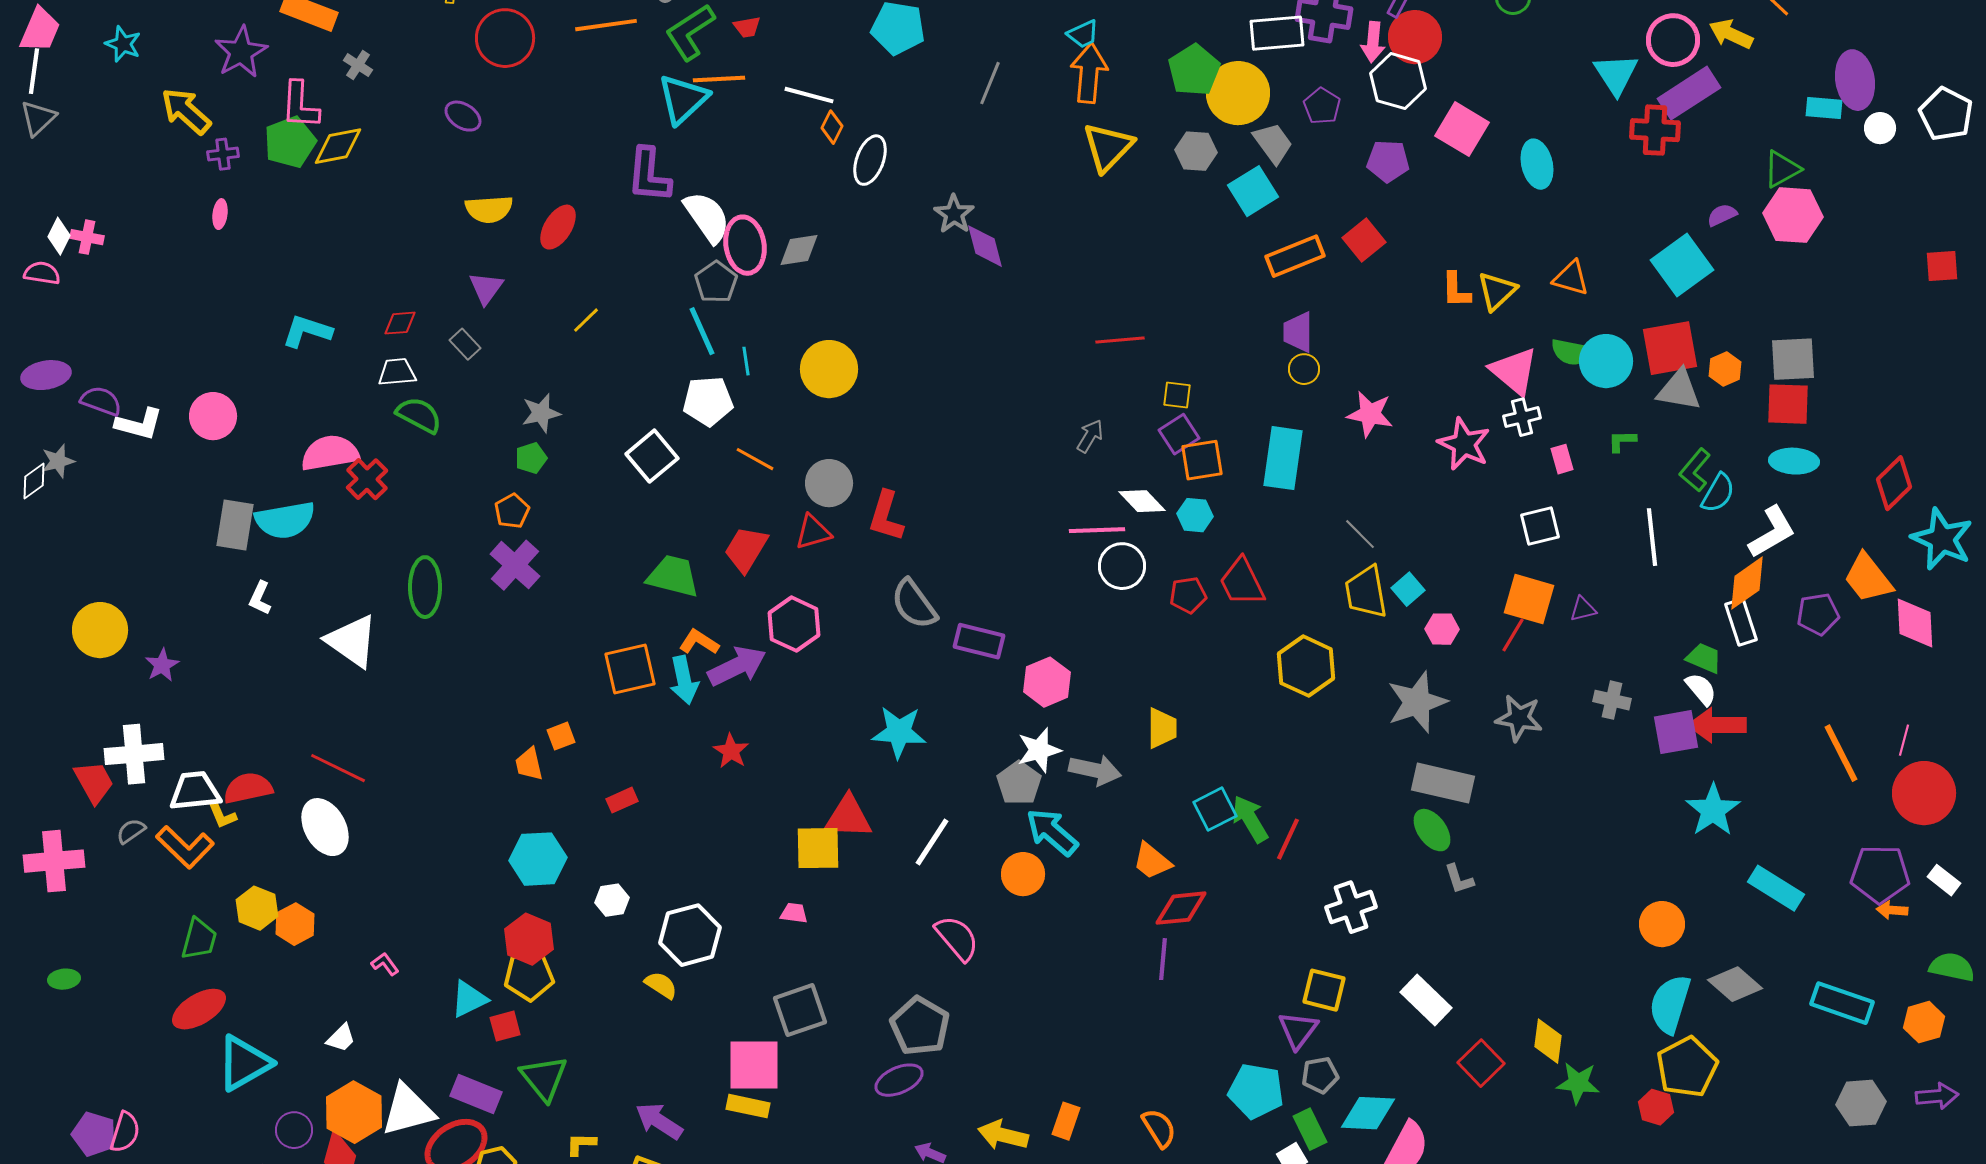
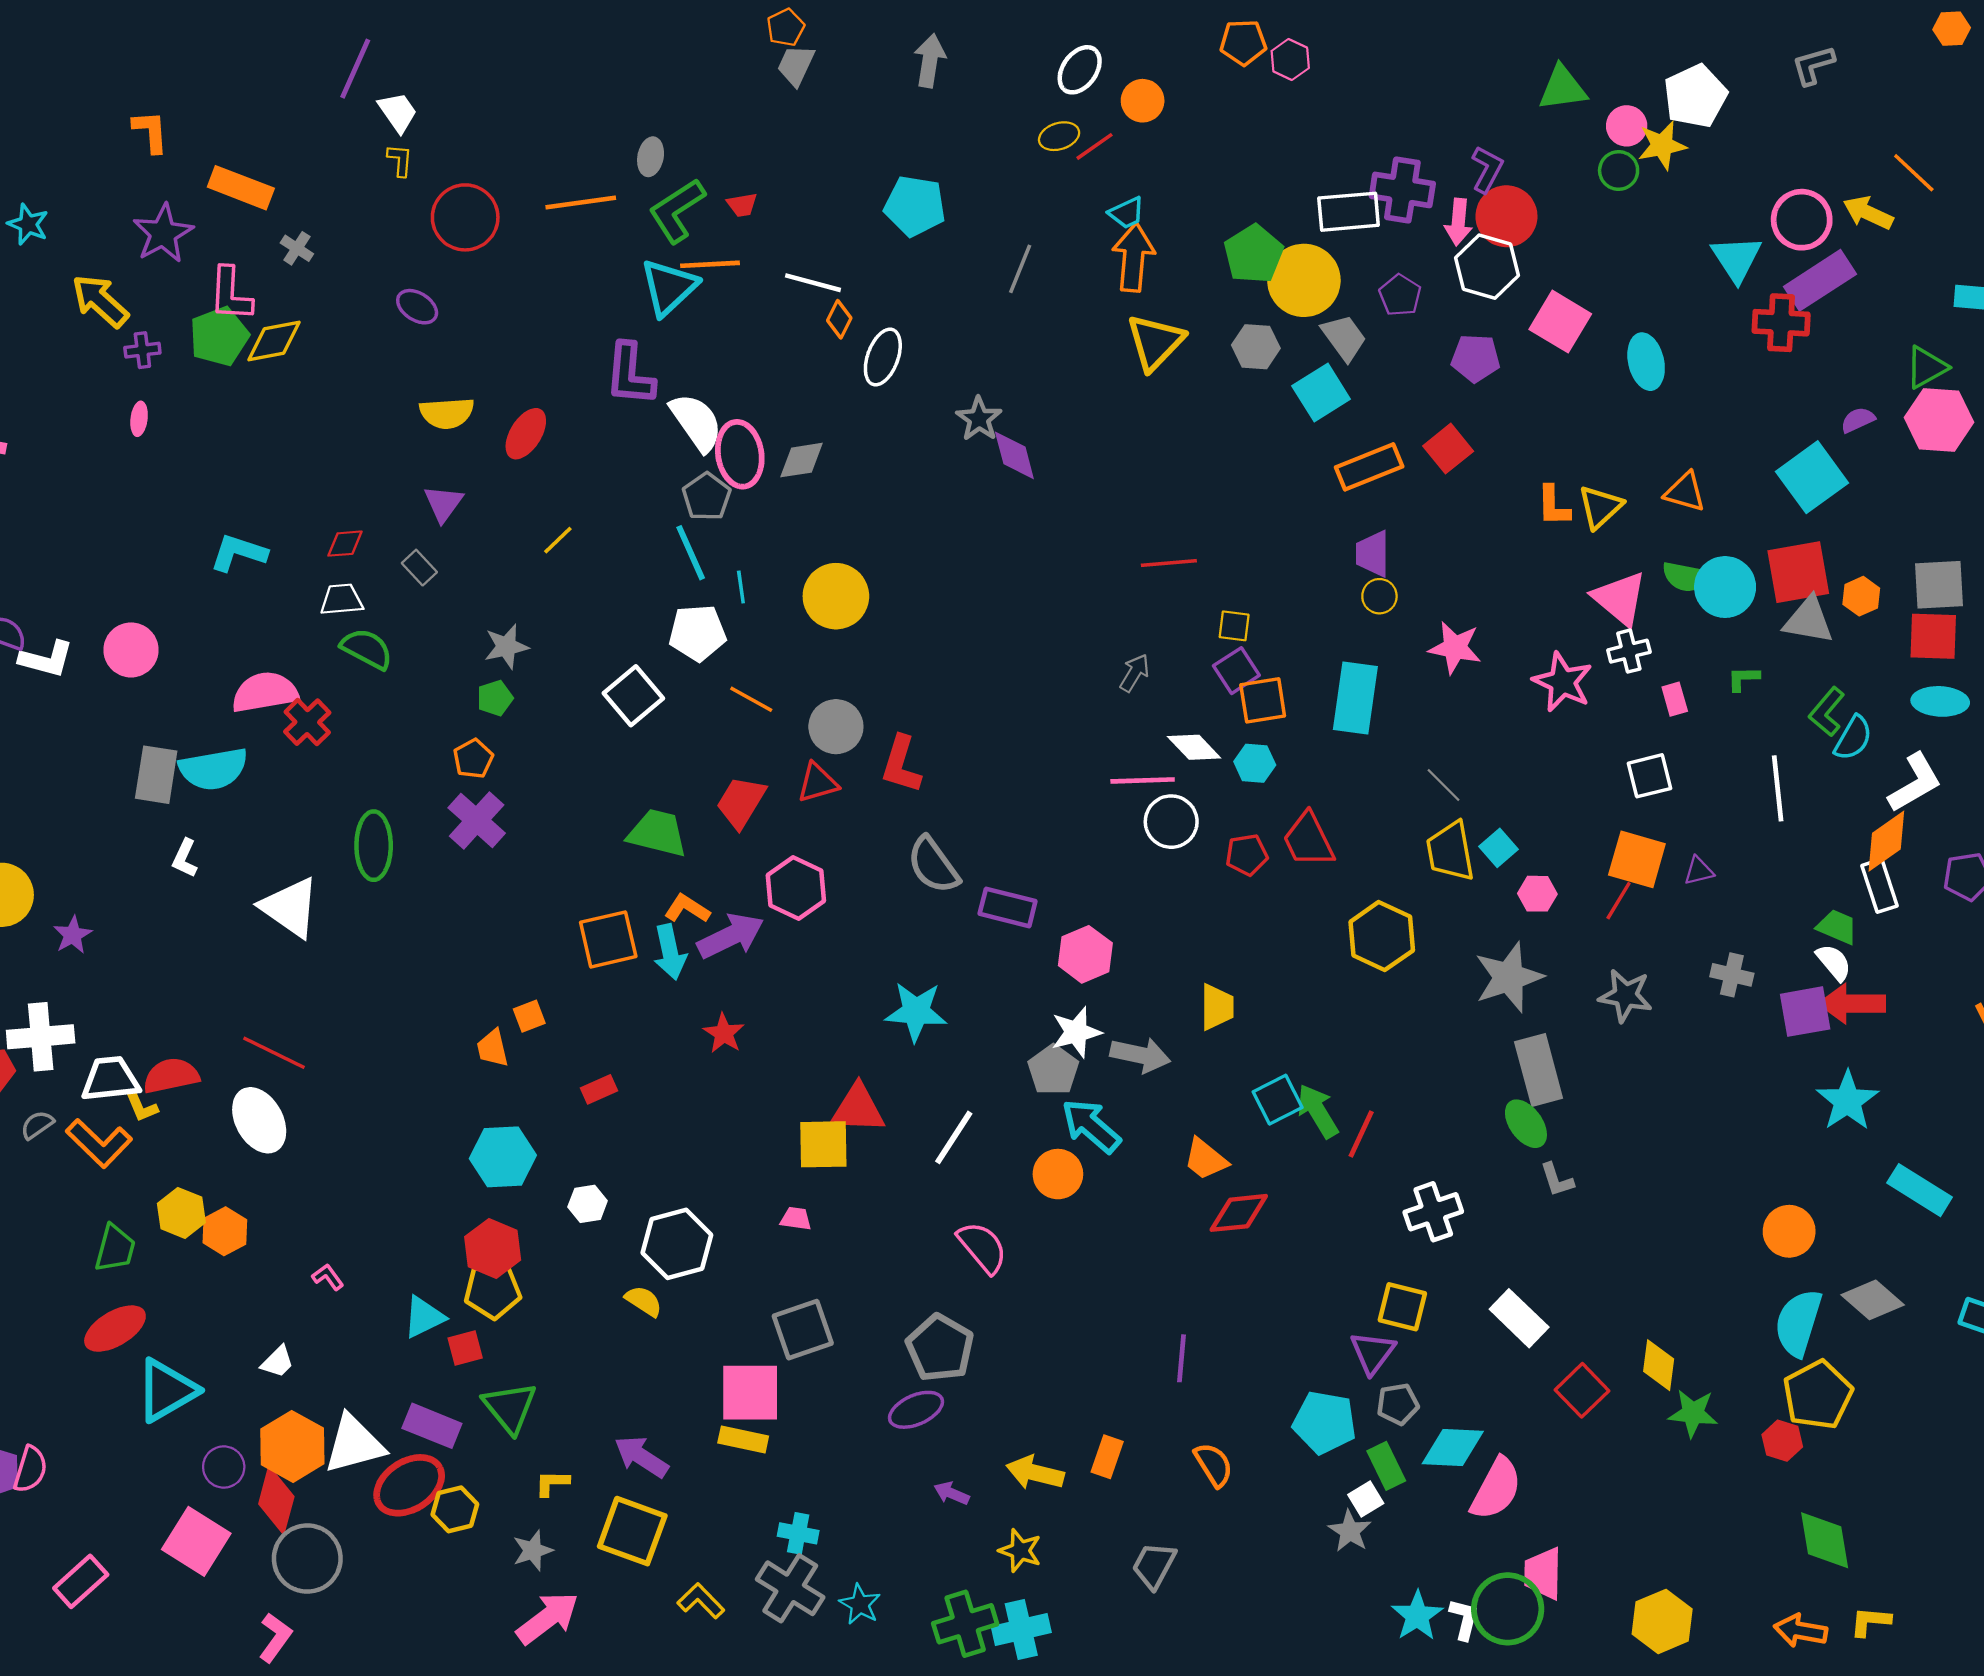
gray rectangle: (1443, 783) -> (1539, 1070), turned 62
purple line: (1163, 959) -> (1181, 1358), moved

